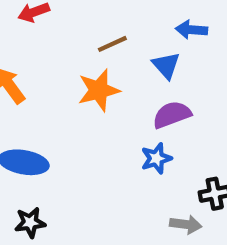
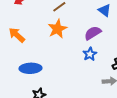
blue triangle: (166, 65) -> (105, 10), moved

